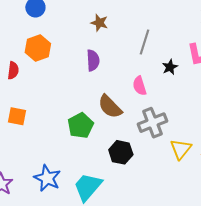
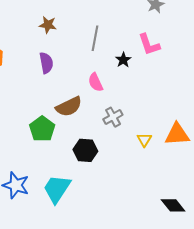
brown semicircle: (110, 107) -> (69, 107), turned -64
gray cross: (152, 123) -> (113, 117), size x0.7
yellow triangle: (181, 149) -> (144, 140), size x0.7

